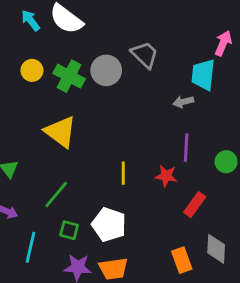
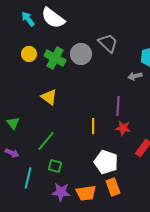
yellow triangle: (61, 132) -> (49, 97), size x0.7
purple line: (186, 147) -> (118, 106), moved
white pentagon: (109, 225) -> (106, 162), moved
orange rectangle: (182, 260) -> (113, 187), moved

